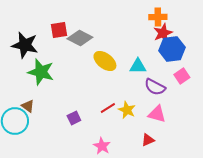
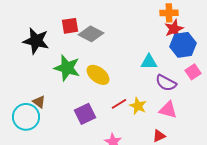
yellow ellipse: (105, 61) -> (98, 75), moved
green star: (41, 72) -> (67, 68), moved
purple square: (74, 118) -> (85, 114), size x1.5

